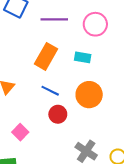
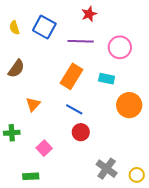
orange circle: (89, 95) -> (129, 105), moved

